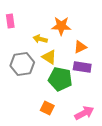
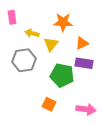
yellow arrow: (40, 39) -> (32, 33), moved
yellow triangle: (49, 57) -> (51, 44), moved, turned 35
pink arrow: (84, 113) -> (86, 109), turned 36

